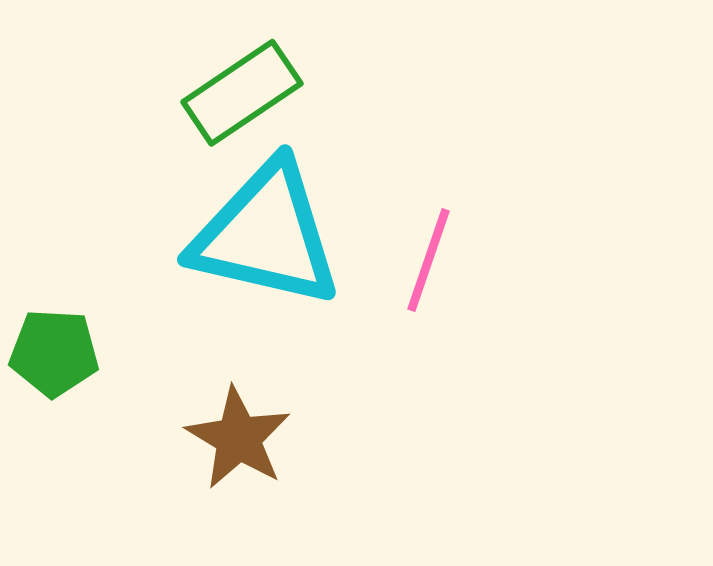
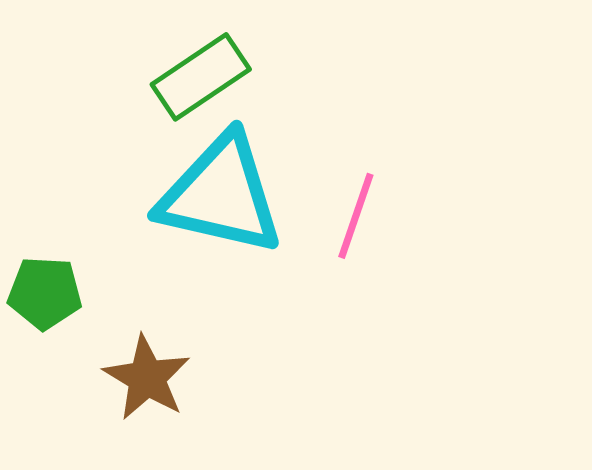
brown star: (238, 438) -> (147, 378), moved

